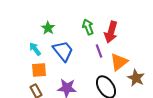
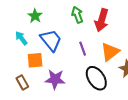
purple line: (99, 51) -> (83, 49), moved
orange square: (39, 70) -> (35, 60), moved

